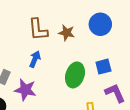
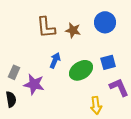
blue arrow: (35, 59) -> (55, 60), moved
green ellipse: (75, 75) -> (81, 70), turned 40

